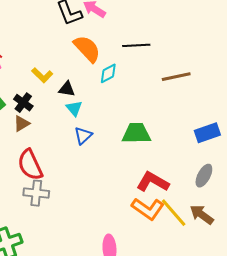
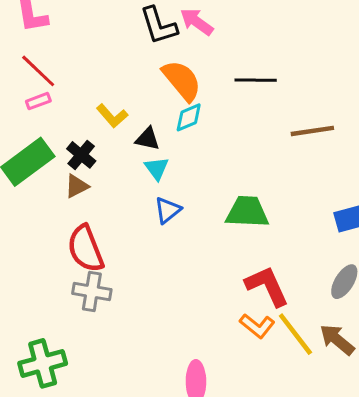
cyan diamond: (108, 73) -> (189, 117), moved
red L-shape: (153, 182) -> (267, 286), turned 32
orange L-shape: (148, 209) -> (257, 326), size x0.7

